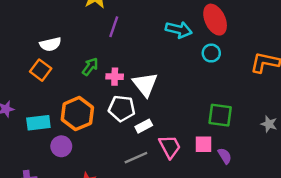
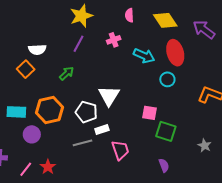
purple line: (114, 27) -> (78, 44), moved
pink cross: (115, 77) -> (114, 40), moved, turned -32
pink square: (204, 144) -> (149, 113), moved
gray line: (136, 158) -> (83, 143), moved

